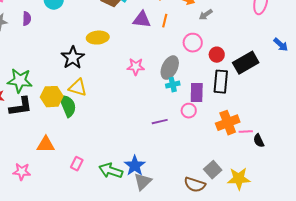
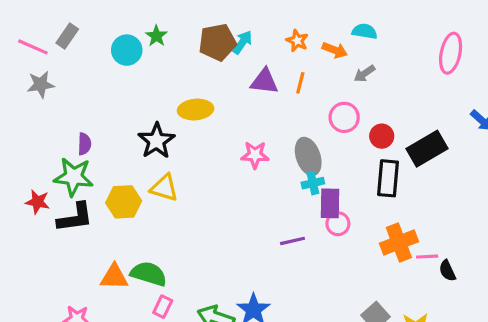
purple semicircle: (27, 19) -> (84, 144), moved
gray ellipse: (170, 68) -> (308, 156), turned -45
purple rectangle: (197, 93) -> (330, 203), moved
green semicircle: (68, 106) -> (149, 274), moved, turned -50

